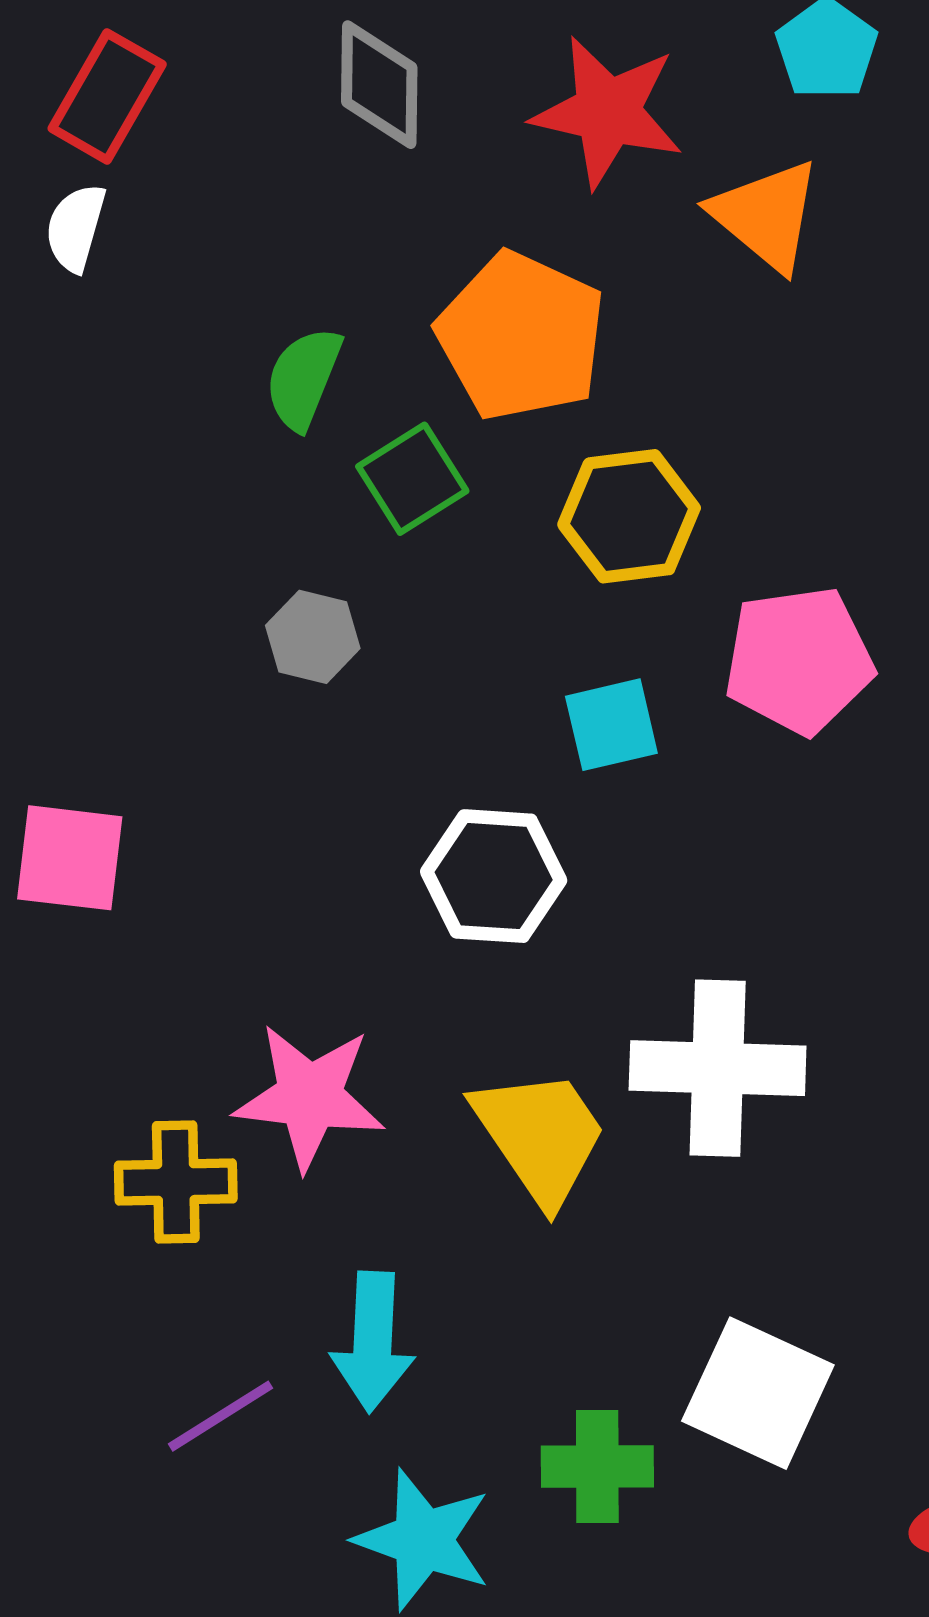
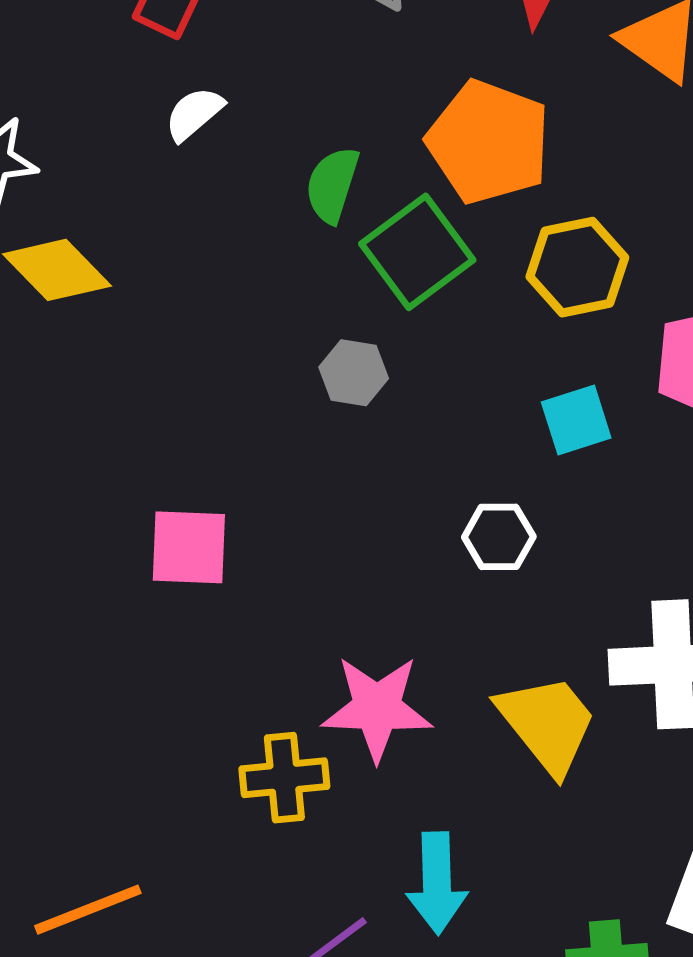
white semicircle: (76, 228) -> (194, 114), moved, turned 38
green square: (412, 479) -> (417, 252), size x1.4
white hexagon: (494, 876) -> (499, 537), size x0.7

